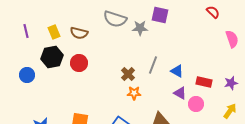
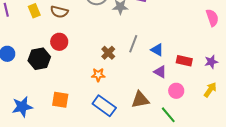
black hexagon: (52, 57) -> (39, 59), moved
orange star: (134, 93) -> (98, 75), moved
pink circle: (196, 104) -> (176, 91), moved

